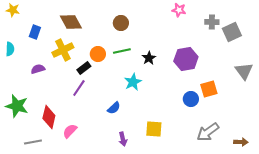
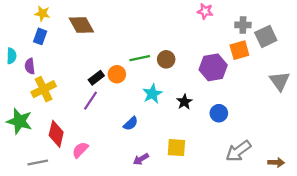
yellow star: (13, 10) -> (42, 14), moved
brown circle: (121, 23) -> (166, 59), moved
yellow cross: (63, 50) -> (44, 89), moved
orange circle: (98, 54) -> (117, 74), moved
black star: (149, 58) -> (184, 102), moved
purple semicircle: (38, 69) -> (30, 66), moved, turned -80
orange square: (209, 89) -> (239, 50), moved
purple arrow: (123, 139) -> (141, 159), turned 72

